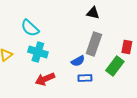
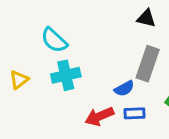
cyan cross: (38, 52) -> (66, 75), turned -30
red arrow: (45, 79) -> (99, 116), moved

